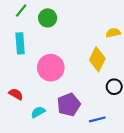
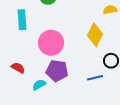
purple pentagon: (69, 105) -> (57, 71), moved, turned 30
blue line: (97, 119) -> (95, 78), moved

